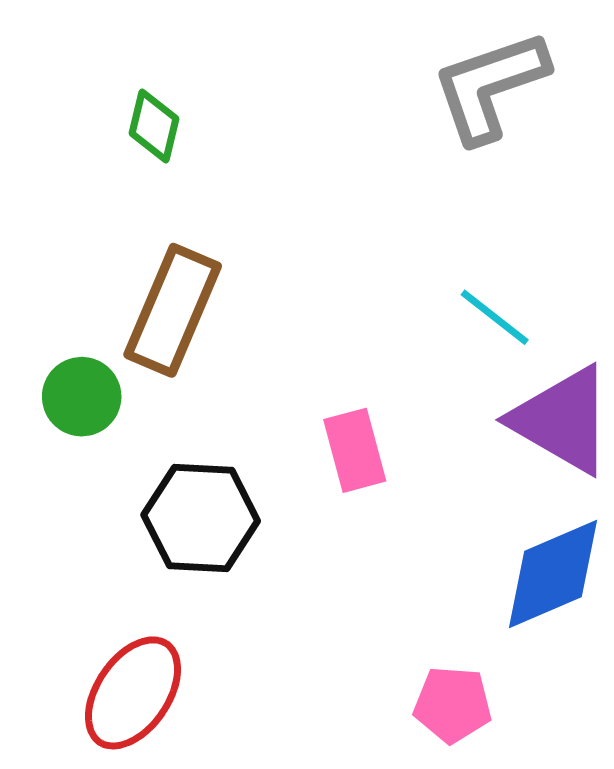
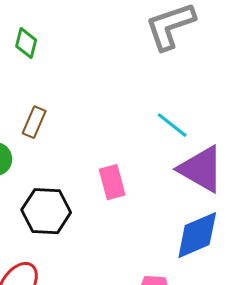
brown rectangle: (173, 310) -> (34, 122), size x0.6

